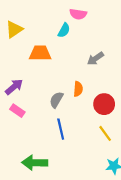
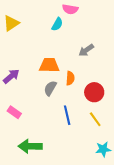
orange trapezoid: (40, 53) -> (49, 65), moved
pink rectangle: (17, 111) -> (14, 112), moved
blue line: (61, 129) -> (67, 115), moved

